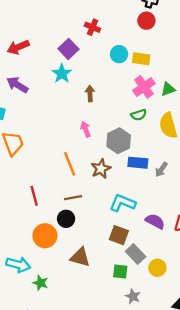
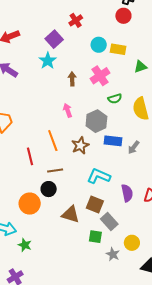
red cross: (92, 27) -> (76, 20), turned 32
pink cross: (144, 87) -> (100, 76), moved
green triangle: (168, 89) -> (140, 67), moved
red line: (34, 196) -> (30, 156), moved
purple semicircle: (155, 221) -> (127, 193), turned 48
brown triangle: (80, 257) -> (71, 214), moved
yellow circle: (157, 268) -> (132, 243), moved
gray star: (133, 296) -> (113, 254), moved

